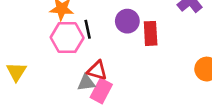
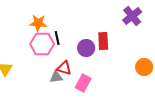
purple circle: (127, 21) -> (86, 48), moved
pink rectangle: (101, 91) -> (83, 83), moved

